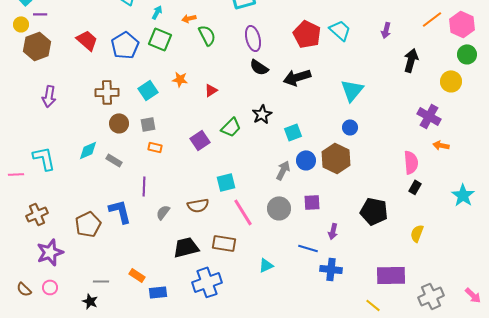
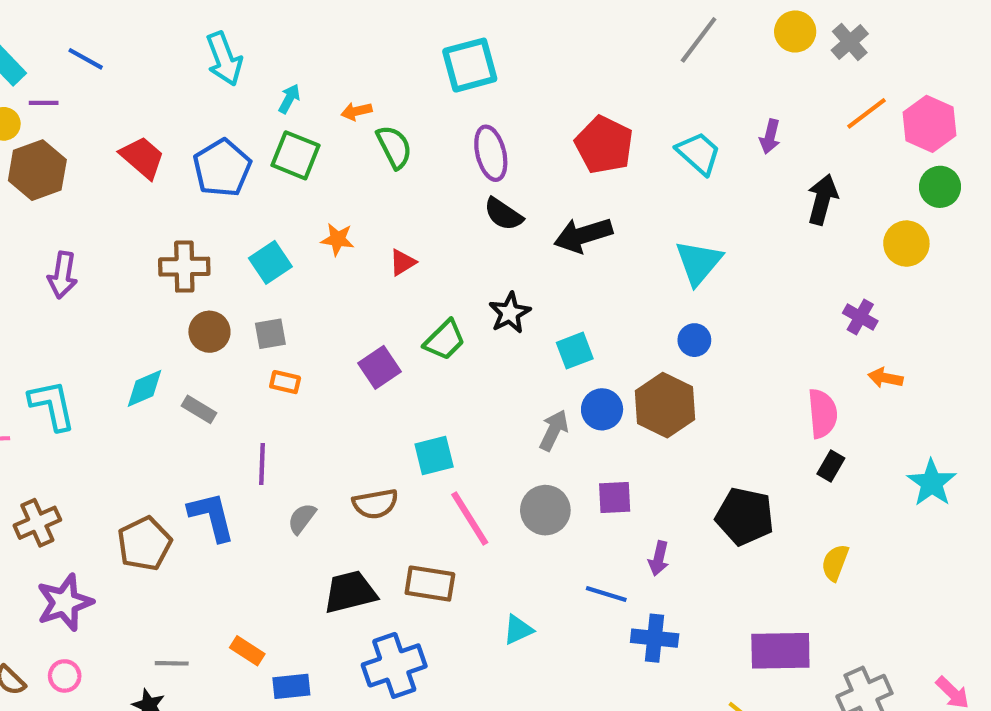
cyan trapezoid: (340, 30) -> (699, 153), moved
purple cross: (429, 116) -> (860, 317), size x0.7

